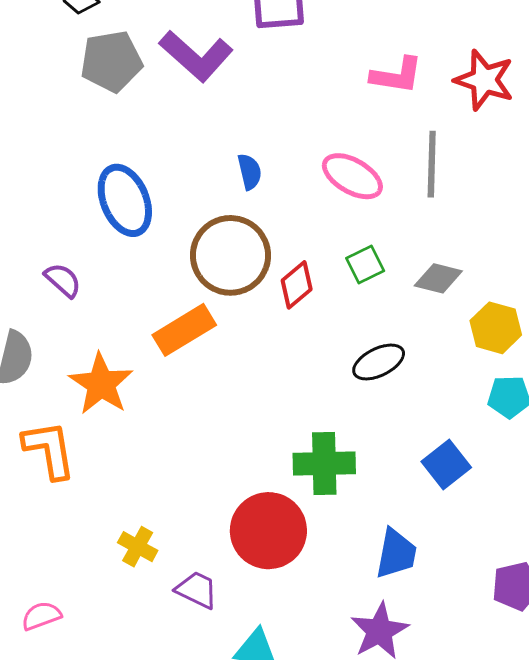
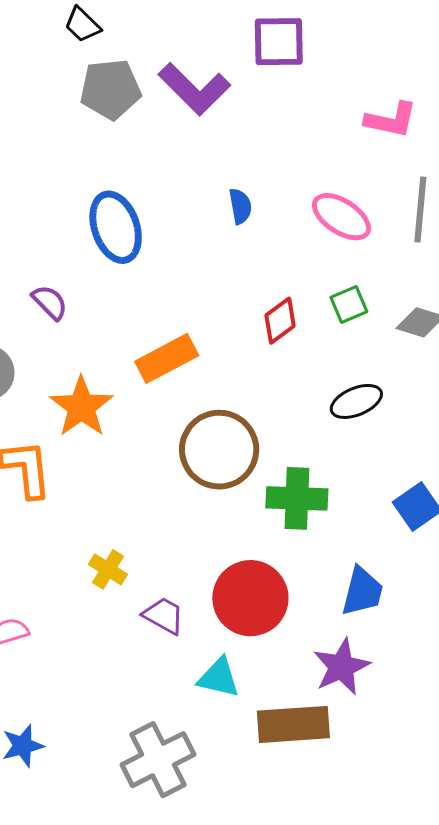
brown circle: (230, 255) -> (219, 450), moved
red circle: (268, 531) -> (250, 598), moved

